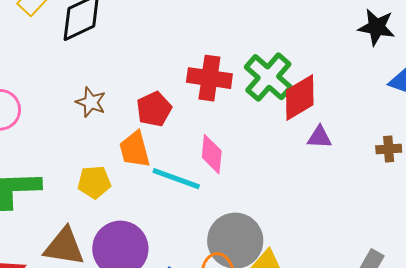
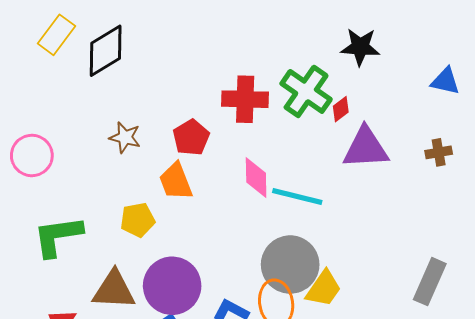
black star: (377, 27) -> (360, 47), moved
red diamond: (300, 98) -> (341, 109), size x0.5
purple triangle: (319, 137) -> (366, 148), size x1.8
cyan line: (176, 179) -> (297, 196), moved

